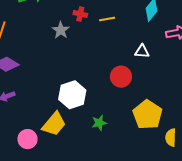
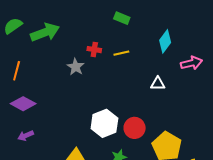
red circle: (121, 77) -> (135, 128), moved
white hexagon: (72, 95) -> (104, 123), moved

